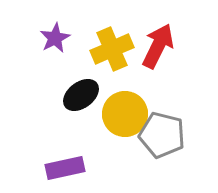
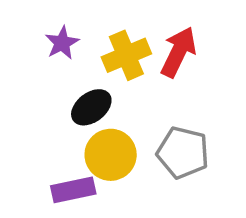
yellow circle: (125, 114) -> (111, 155), moved

